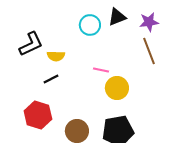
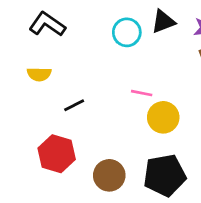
black L-shape: (31, 44) -> (47, 24), moved, turned -120
yellow semicircle: (56, 56) -> (39, 74), moved

